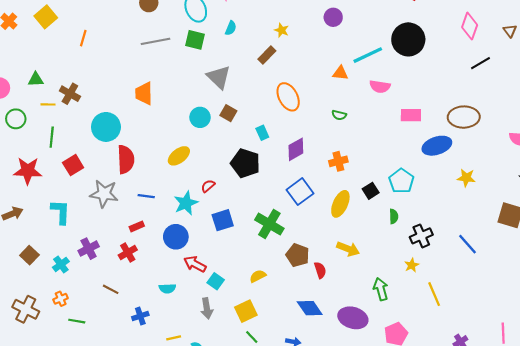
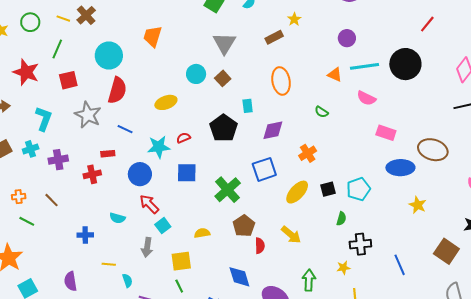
purple circle: (333, 17) -> (347, 38), moved
orange cross: (338, 161) -> (308, 153), turned -36
cyan cross: (61, 264) -> (31, 149), moved
brown line: (111, 289) -> (51, 200), moved

